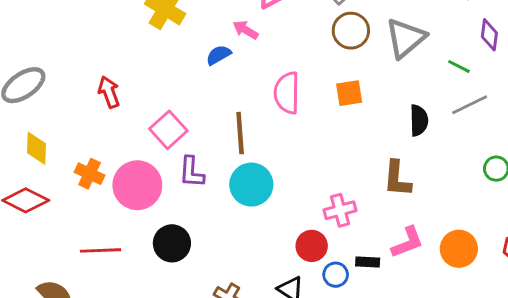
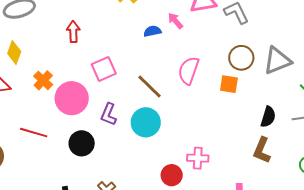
brown circle: (351, 31) -> (241, 58), moved
brown line: (240, 133) -> (150, 86), turned -60
purple L-shape: (192, 172) -> (109, 114), moved
brown L-shape: (397, 179) -> (262, 150), moved

